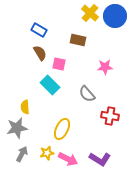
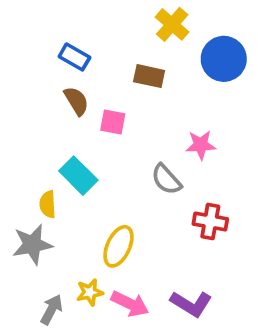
blue circle: (115, 16) -> (224, 59), moved
pink star: (105, 67) -> (201, 145), moved
cyan rectangle: (50, 85) -> (78, 176), moved
gray arrow: (22, 154) -> (52, 310), moved

